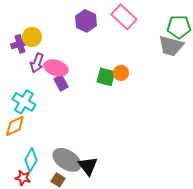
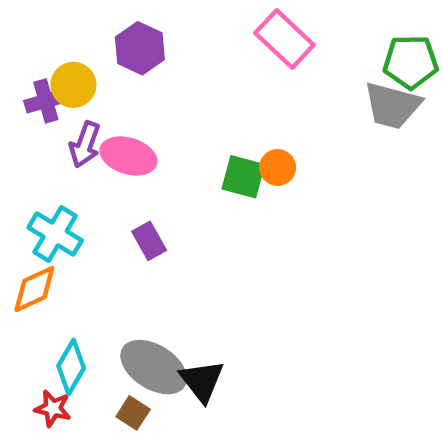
purple hexagon: (86, 21) -> (140, 48), moved
purple rectangle: (61, 83) -> (149, 241), moved

